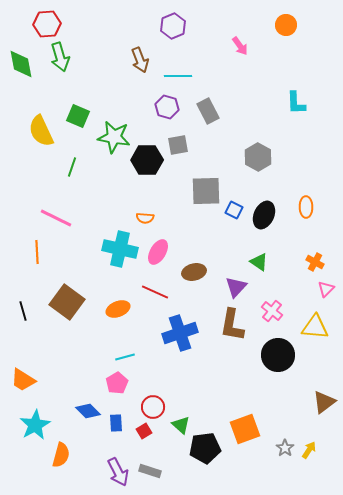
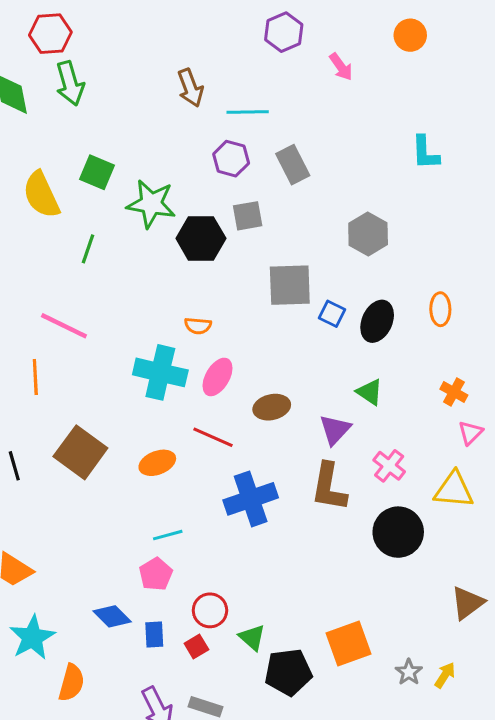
purple hexagon: (173, 26) -> (284, 32), moved

